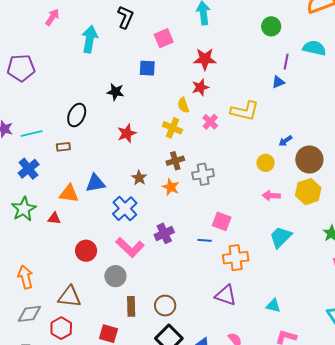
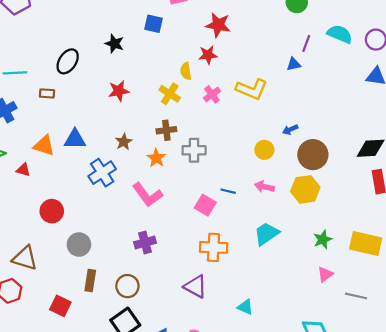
purple cross: (164, 233) -> (145, 242), moved
blue line: (205, 240) -> (228, 191), moved
pink L-shape: (130, 247) -> (147, 195), moved

